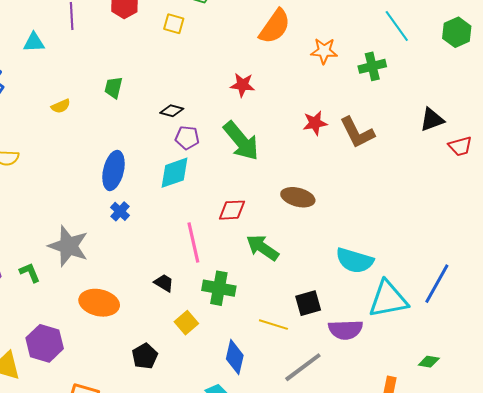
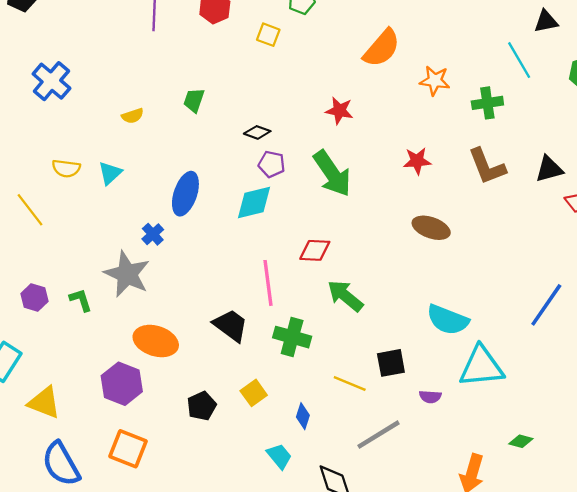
cyan triangle: (34, 42) -> (110, 173), moved, turned -45
brown L-shape: (357, 133) -> (487, 166), moved
brown ellipse: (298, 197) -> (431, 228), moved
blue cross: (120, 211) -> (153, 234), moved
black trapezoid: (164, 283) -> (231, 325), size x1.6
blue line: (437, 284) -> (546, 305), moved
yellow square: (186, 323) -> (254, 393), moved
purple semicircle: (345, 330) -> (430, 397), size x0.6
purple hexagon: (45, 343) -> (122, 384), moved
blue diamond: (235, 357) -> (303, 416), size x0.7

